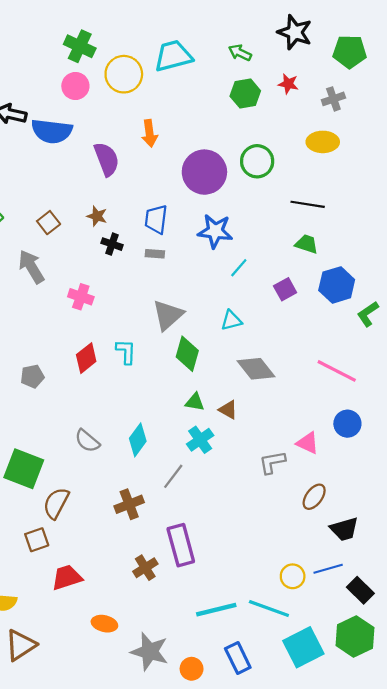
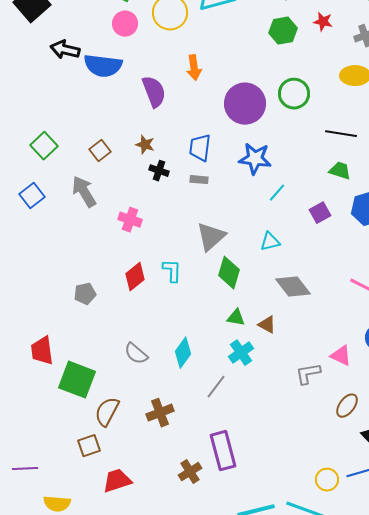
brown cross: (129, 504) -> (160, 413), moved

